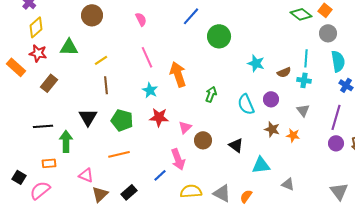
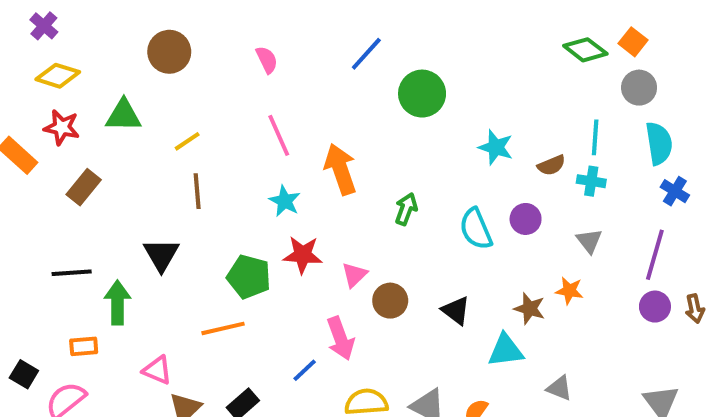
yellow diamond: (36, 27) -> (58, 76), turned 60
green pentagon: (122, 120) -> (249, 277), moved
brown star: (272, 129) -> (530, 309), moved

